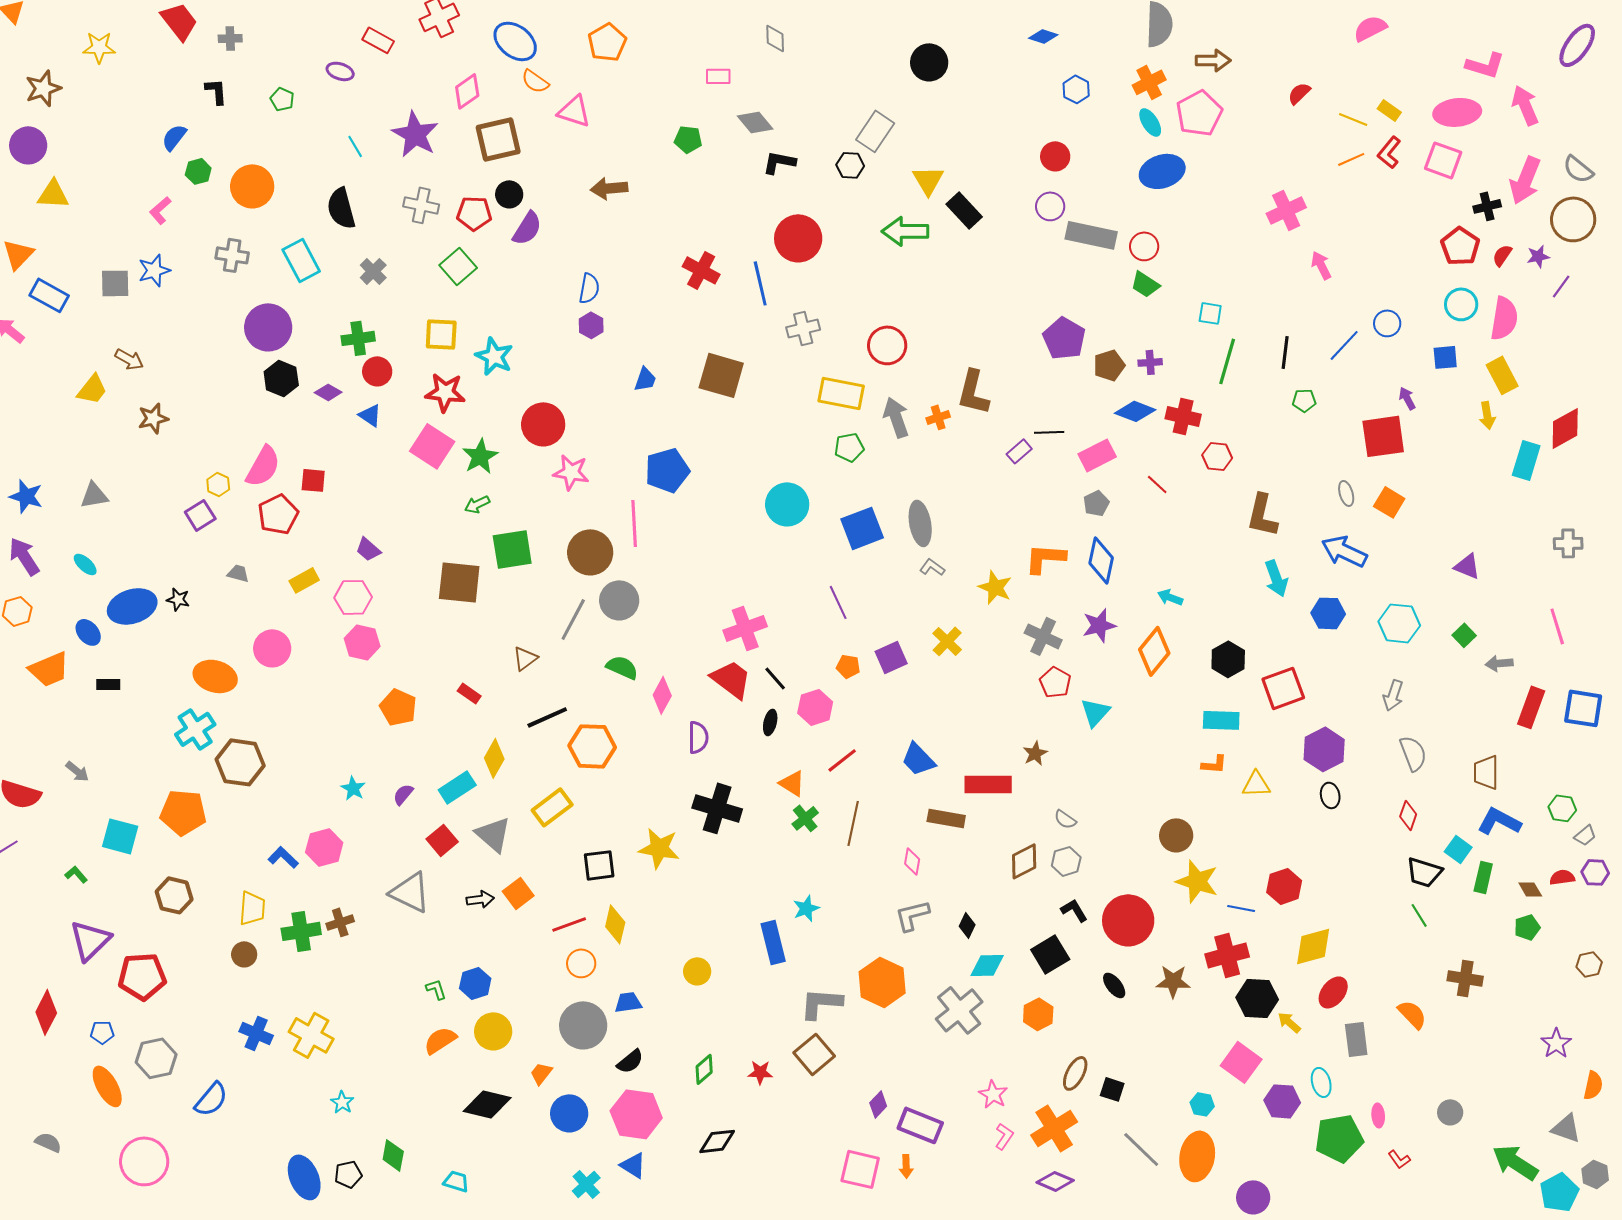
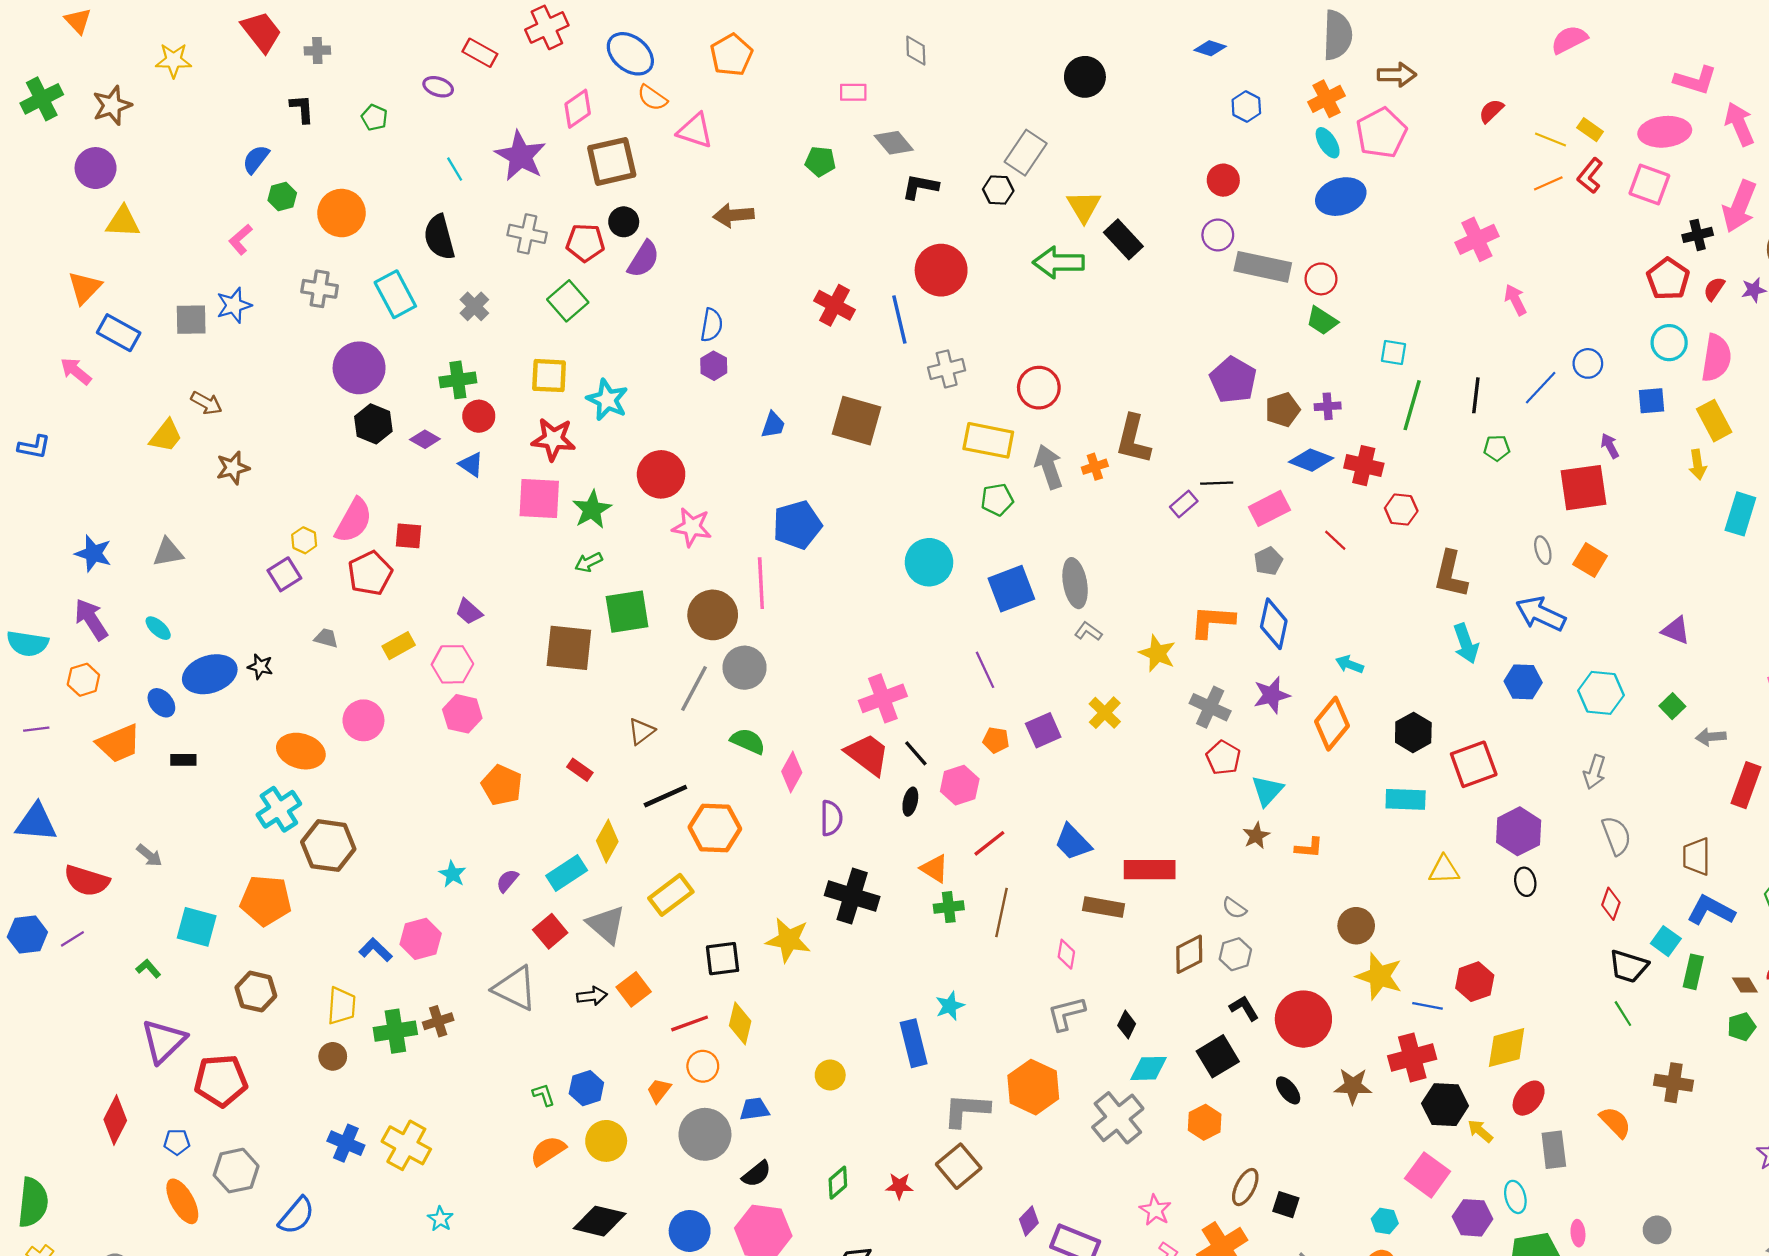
pink square: (432, 446) -> (539, 499), turned -30
brown star: (1035, 753) -> (1256, 836), moved
orange L-shape: (1214, 764) -> (1309, 848), moved
green cross: (805, 818) -> (949, 907), turned 32
orange trapezoid: (541, 1073) -> (659, 1090), moved

